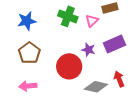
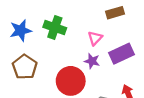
green cross: (68, 16) -> (55, 28), moved
pink triangle: (92, 21) -> (95, 38), moved

